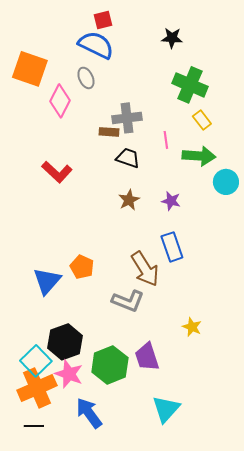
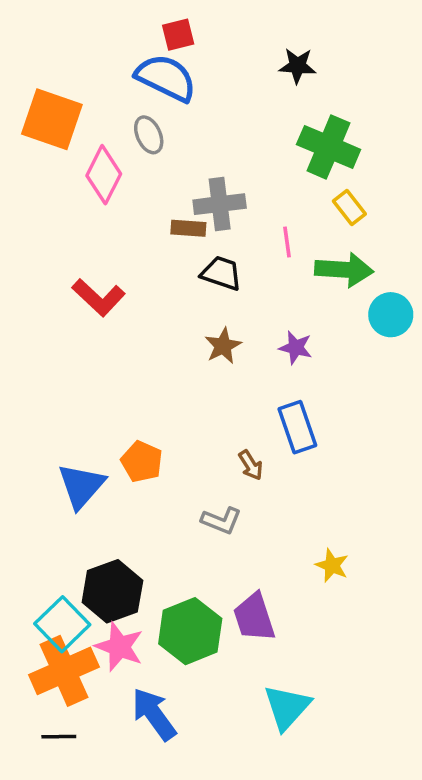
brown arrow: (145, 269) -> (251, 465), size x0.5
gray L-shape: (128, 301) -> (221, 520), size x0.7

